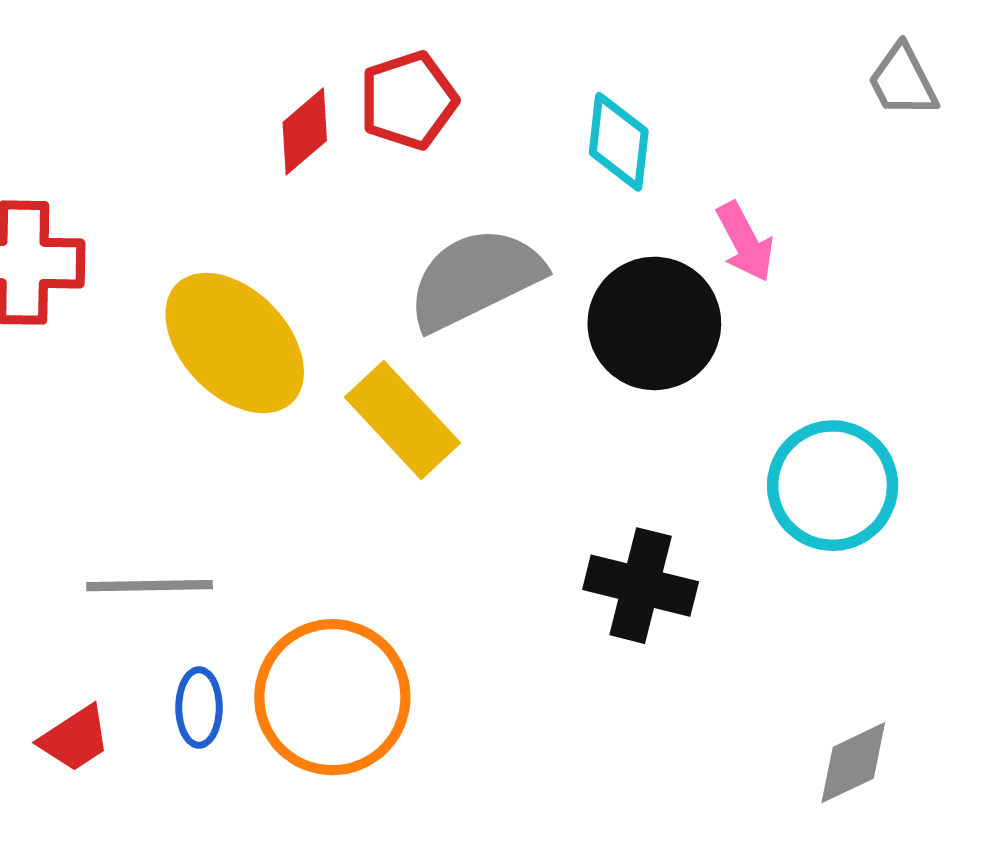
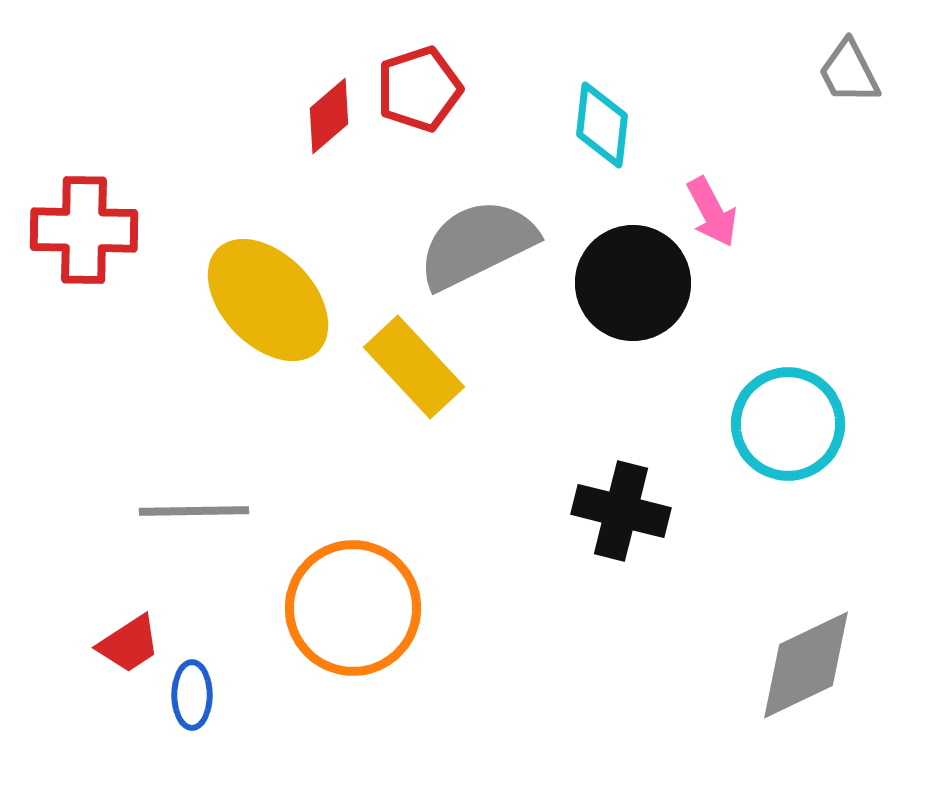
blue ellipse: (199, 707) -> (192, 695), moved
gray diamond: (853, 763) -> (806, 665), size x1.5

